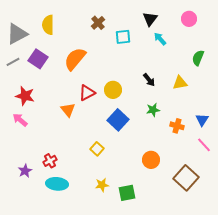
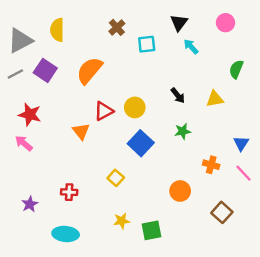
orange cross: (177, 126) -> (211, 165), moved
red cross: (50, 161) -> (69, 192), moved, turned 32
brown square: (186, 178) -> (222, 212), size x0.7
cyan ellipse: (57, 184) -> (66, 234), moved

